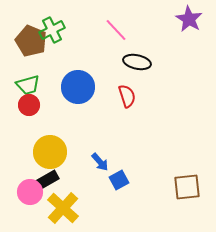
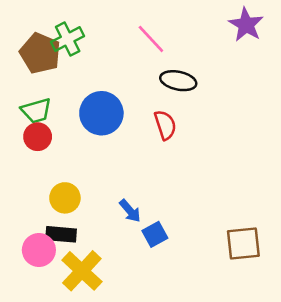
yellow circle: (50, 152) -> (65, 198), size x0.7
black rectangle: (47, 180) -> (61, 234), turned 35

